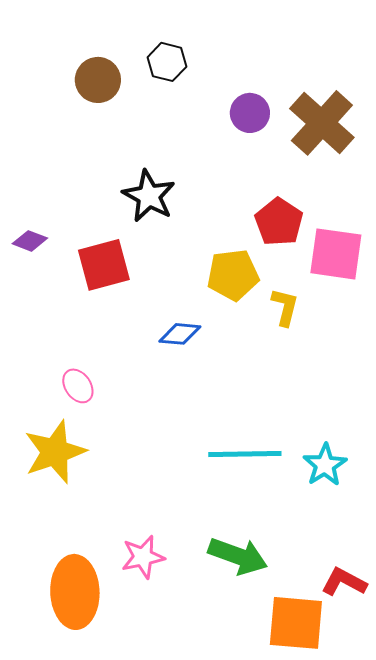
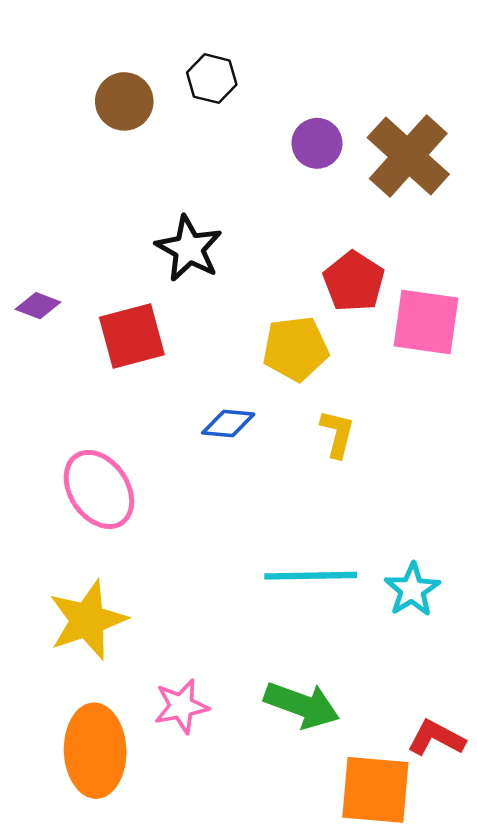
yellow L-shape: (285, 307) -> (337, 434), moved
pink ellipse: (78, 386) -> (99, 489), size x1.8
yellow star: (55, 452) -> (87, 620), moved

